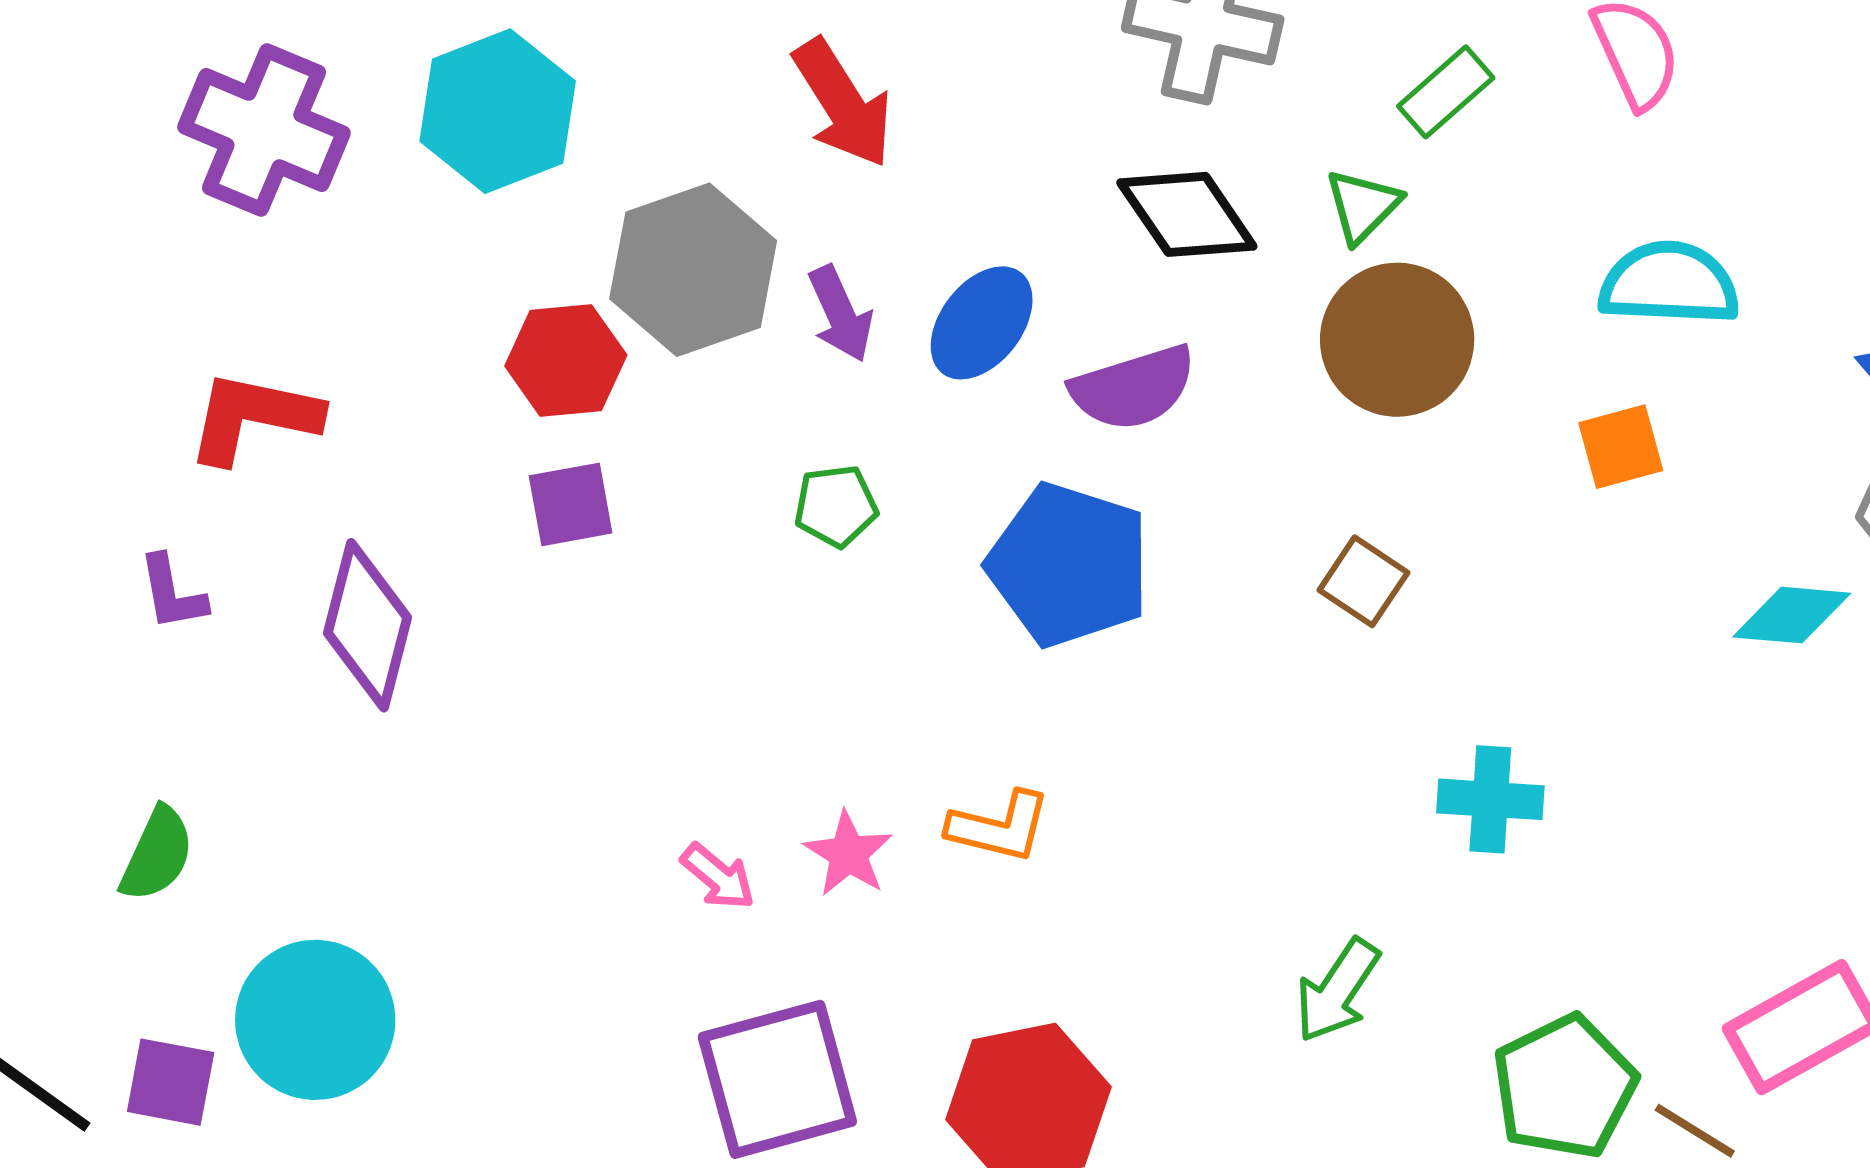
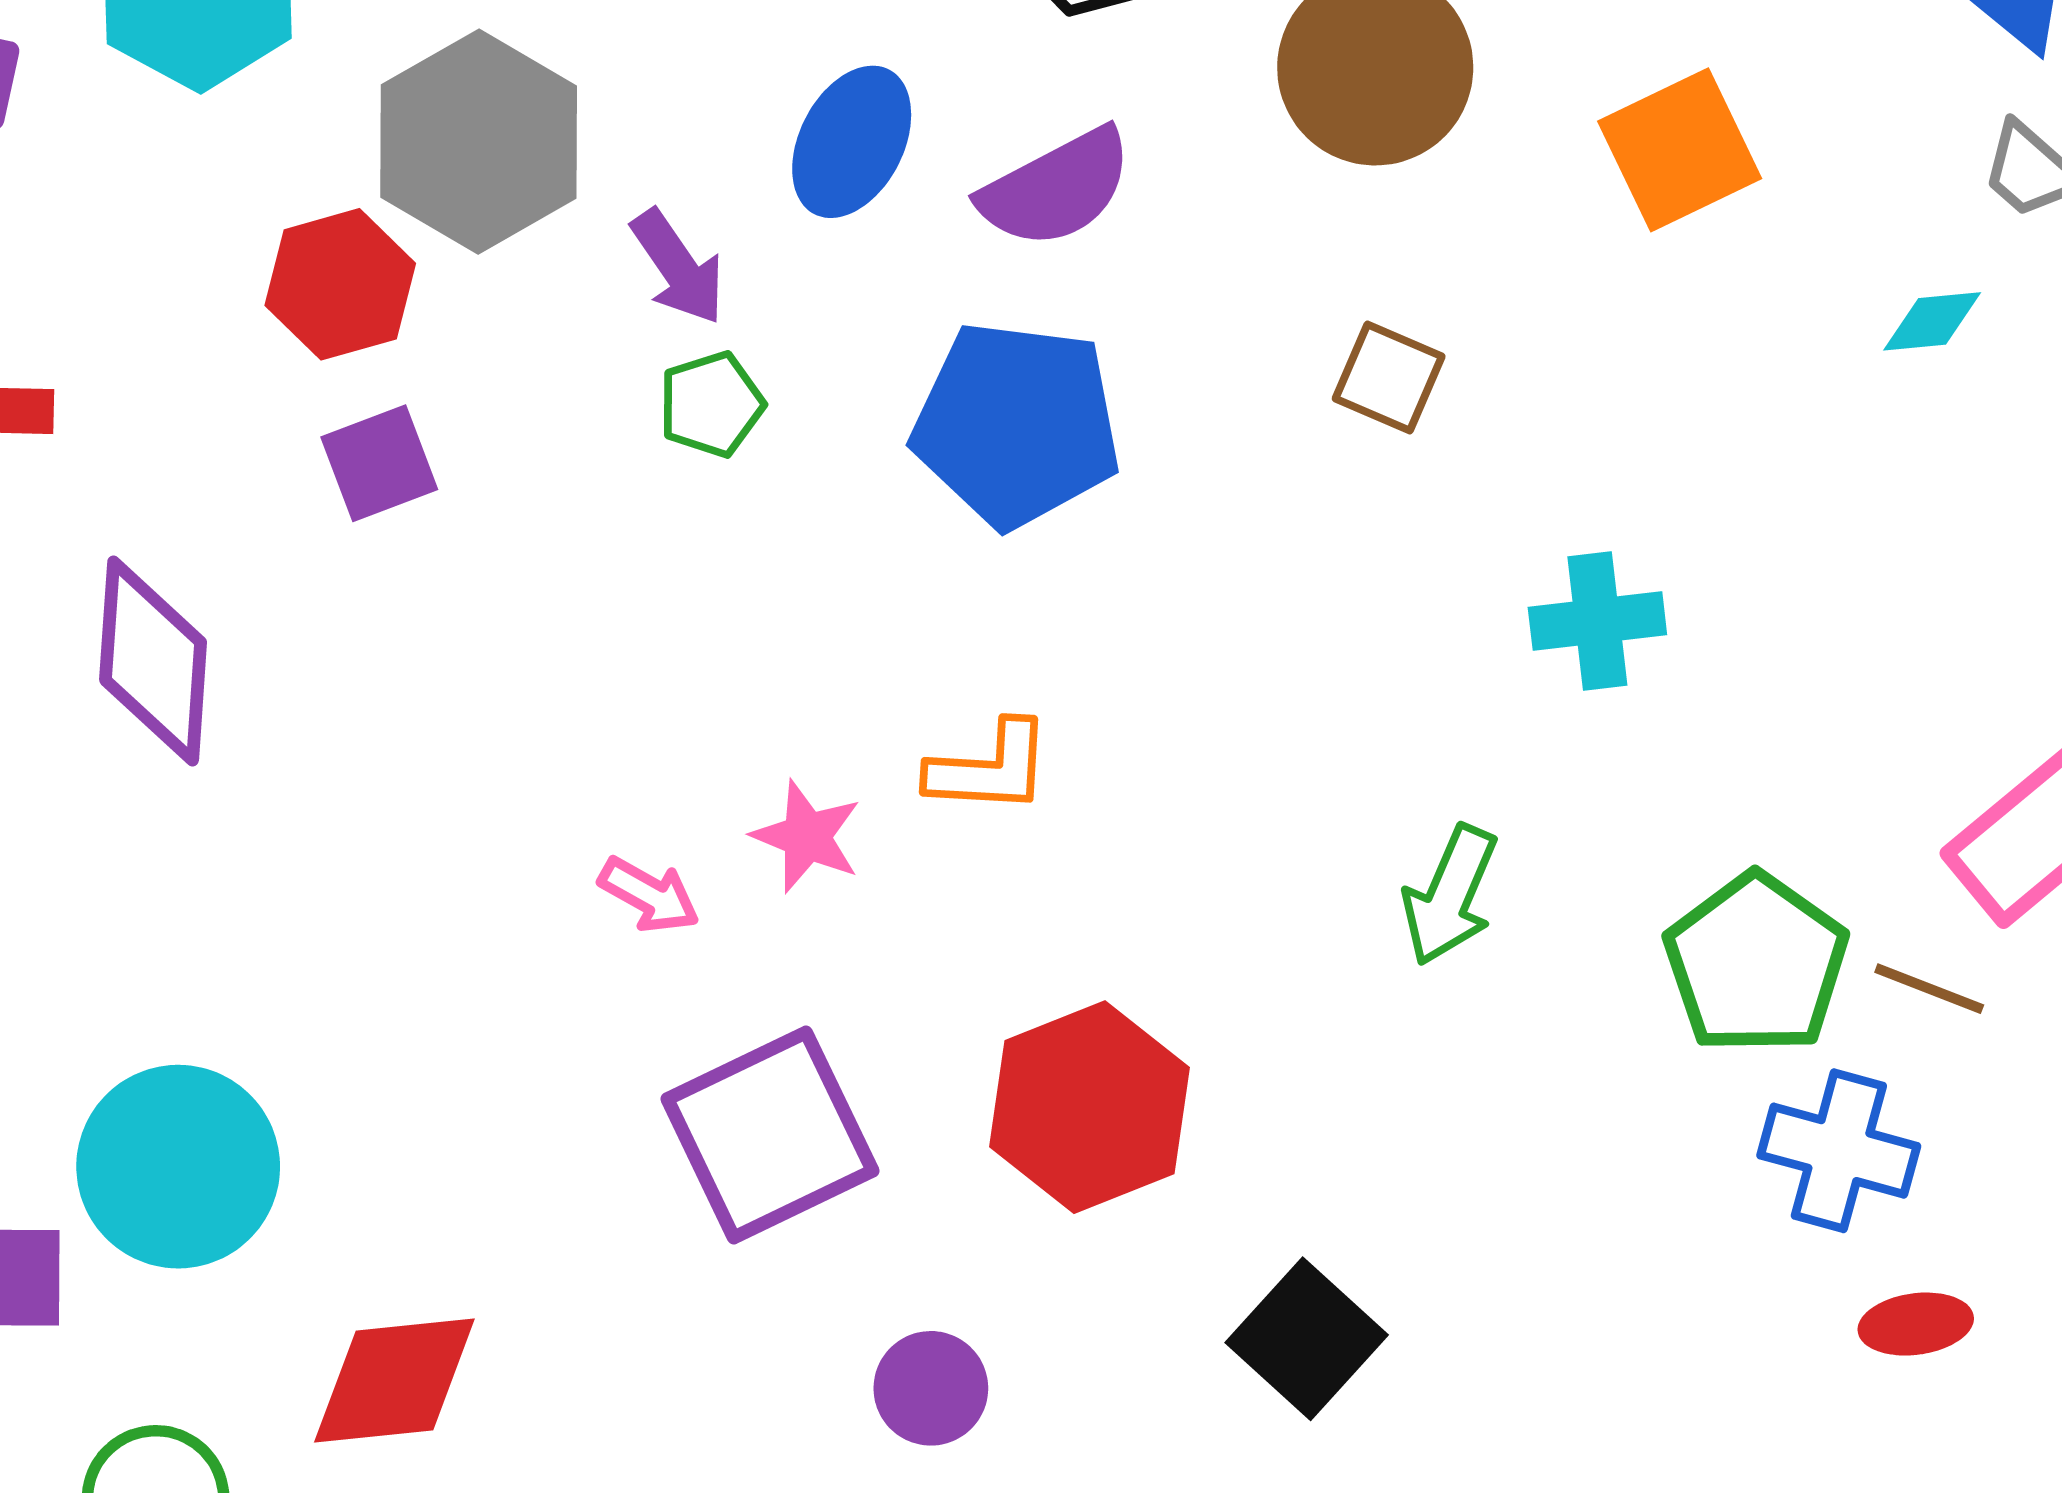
purple arrow: (841, 314) -> (678, 267), moved
orange square: (1621, 447) -> (1680, 150), size x1.4
cyan diamond: (1792, 615) -> (1932, 321), size x0.7

